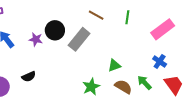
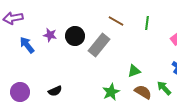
purple star: (36, 39) -> (50, 35), moved
black semicircle: (29, 77) -> (55, 91), moved

